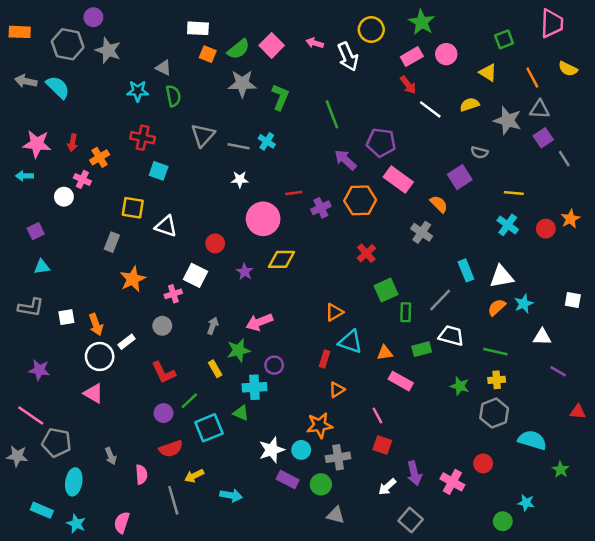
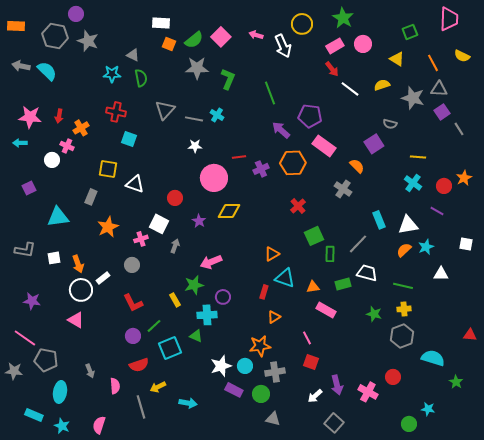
cyan triangle: (42, 267) -> (58, 217), moved, size x1.6
gray arrow: (213, 326) -> (175, 246), moved
purple line: (558, 371) -> (437, 211), moved

